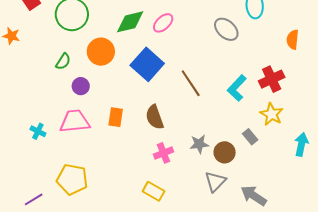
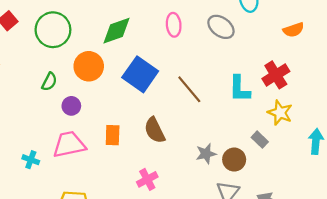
pink ellipse: (163, 23) -> (174, 25), moved, turned -45
orange semicircle: (293, 40) -> (294, 30), turned -108
cyan L-shape: (237, 88) -> (240, 89), turned -36
pink cross: (164, 153) -> (147, 179), moved

